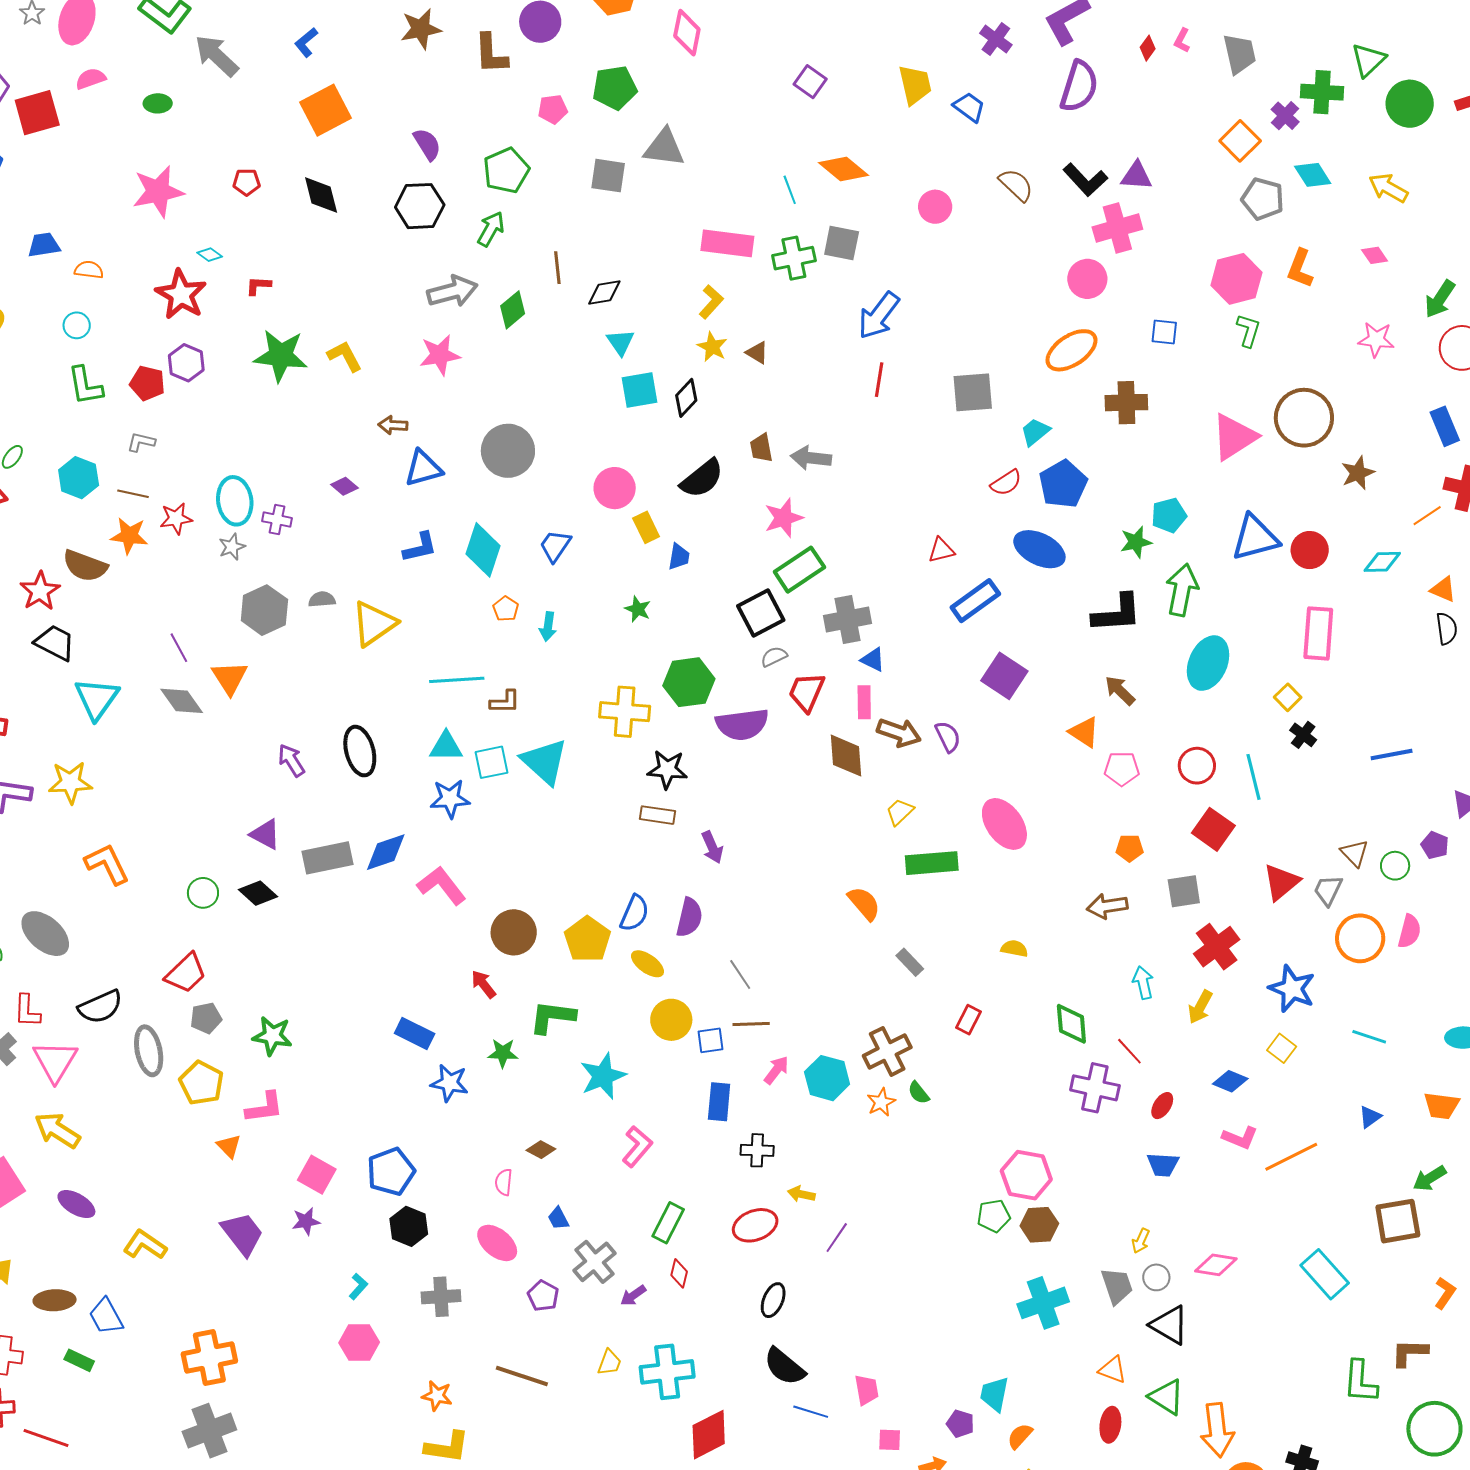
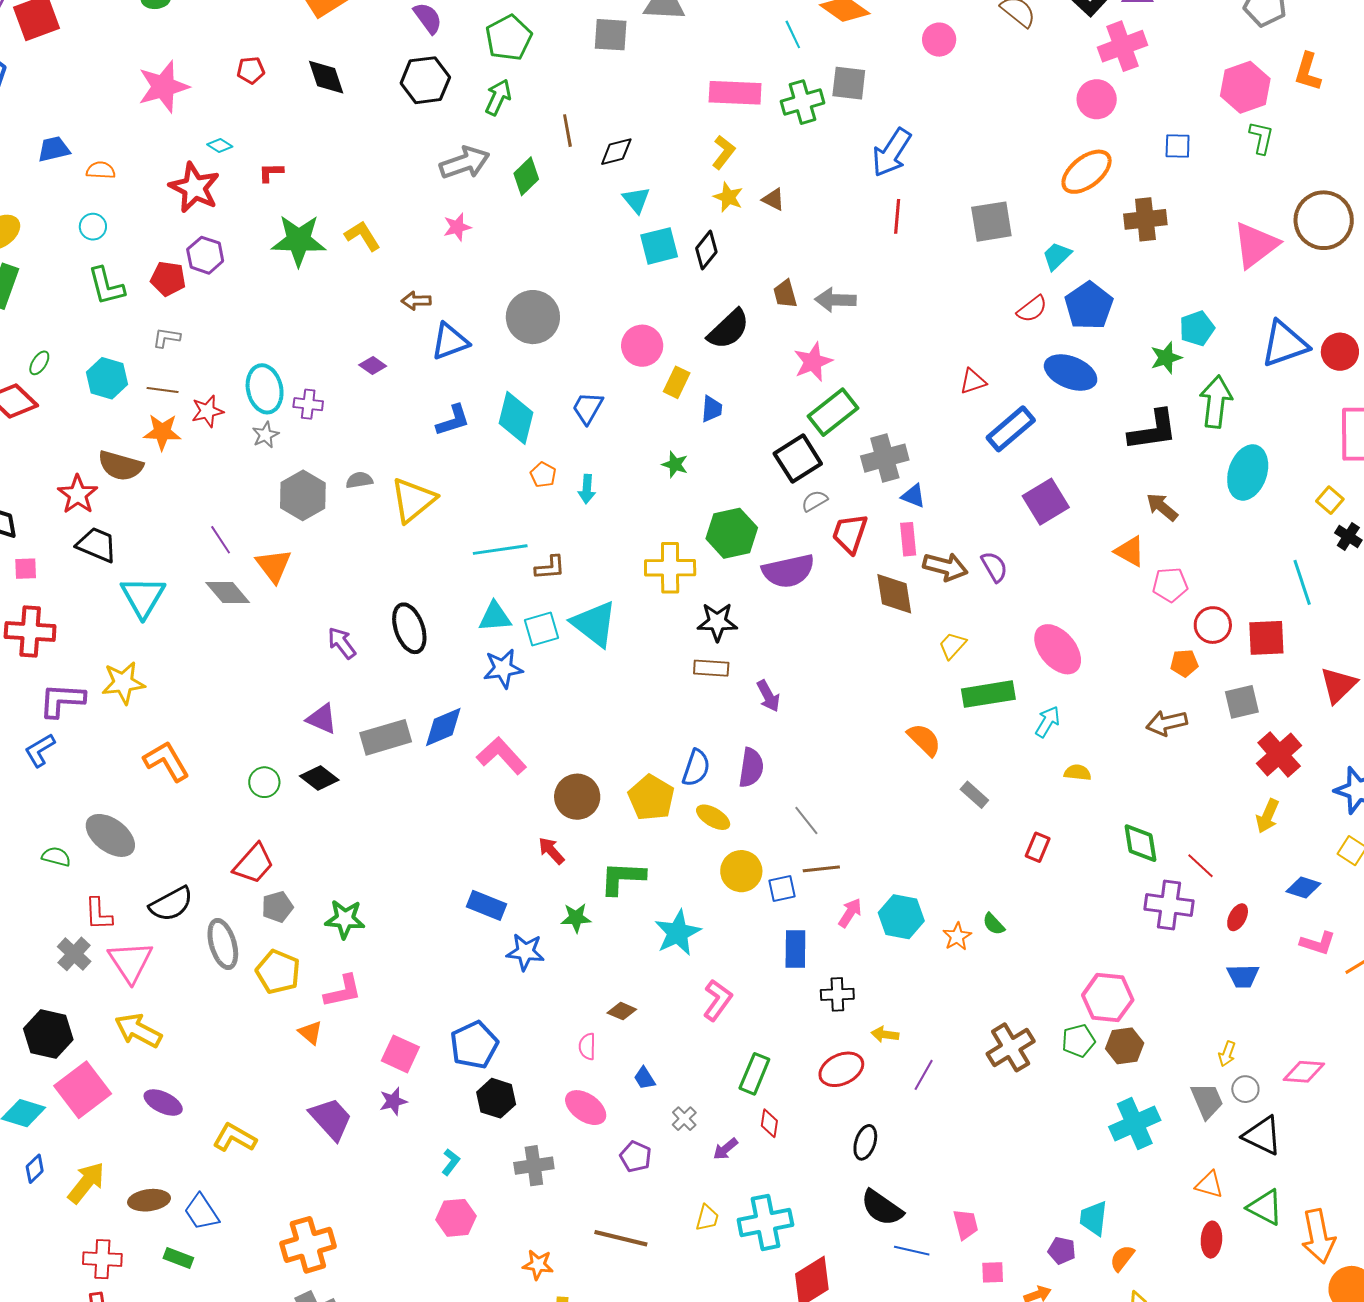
pink star: (440, 355) -> (457, 227), size x0.7
yellow rectangle: (646, 527) -> (677, 382), turned 56
purple square: (1004, 676) -> (1046, 502), turned 30
red circle: (1197, 766) -> (1213, 625), moved
red square: (1213, 829) -> (1266, 638), turned -33
cyan arrow: (1143, 983) -> (1048, 722), moved, turned 48
brown cross: (887, 1051) -> (1011, 1047), moved
gray cross: (595, 1262) -> (684, 1119), size x0.6

